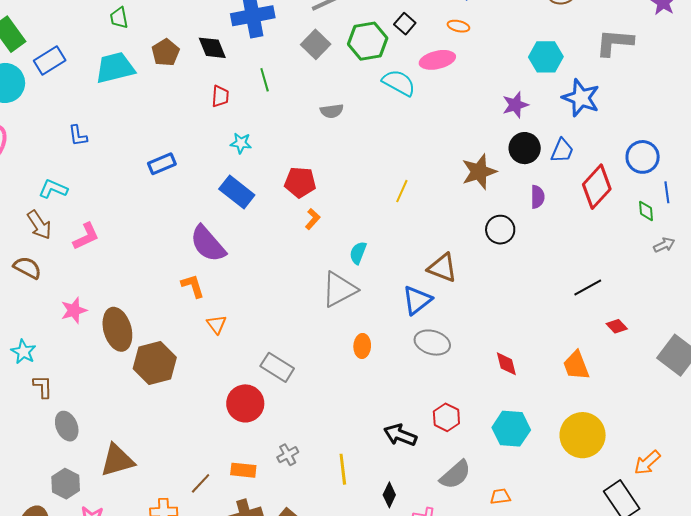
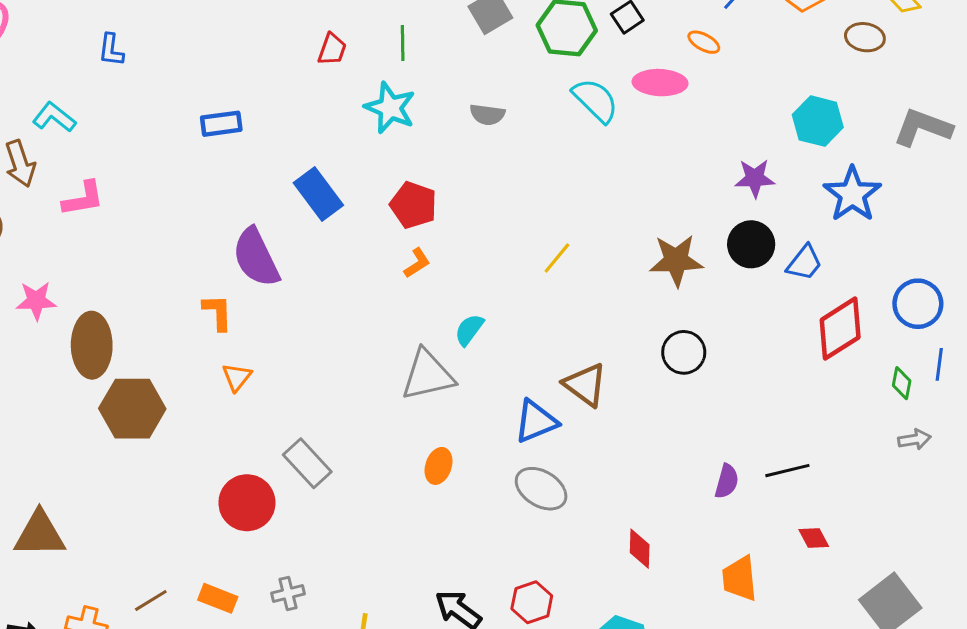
cyan star: (241, 143) -> (390, 108), moved, size x1.6
purple semicircle: (538, 197) -> (727, 481), moved

